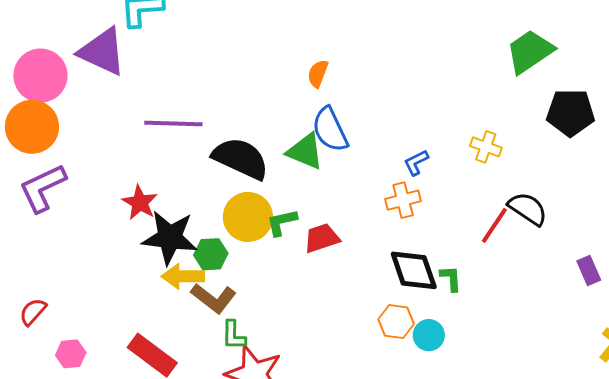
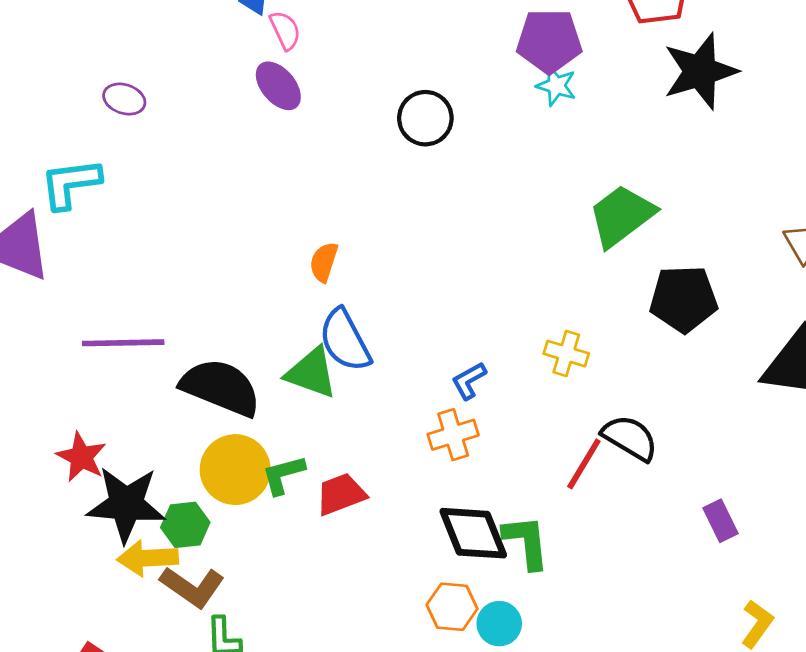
green L-shape: (451, 278) -> (526, 542), size x1.5

